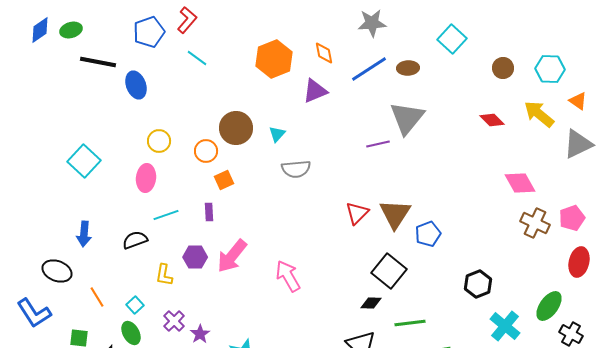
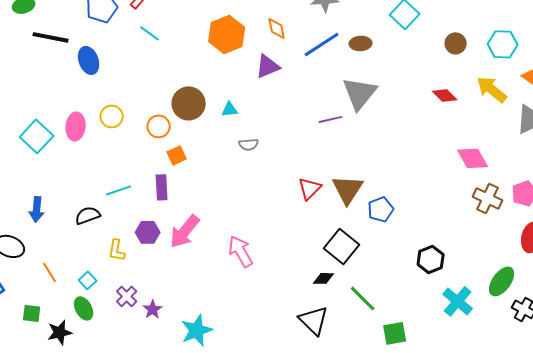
cyan triangle: (277, 134) -> (230, 109), turned 42
gray semicircle: (296, 169) -> (249, 144), size x0.7
pink ellipse: (146, 178) -> (76, 126), moved
purple rectangle: (209, 212) -> (162, 187), size x1.4
green line: (410, 323) -> (363, 298), turned 52

